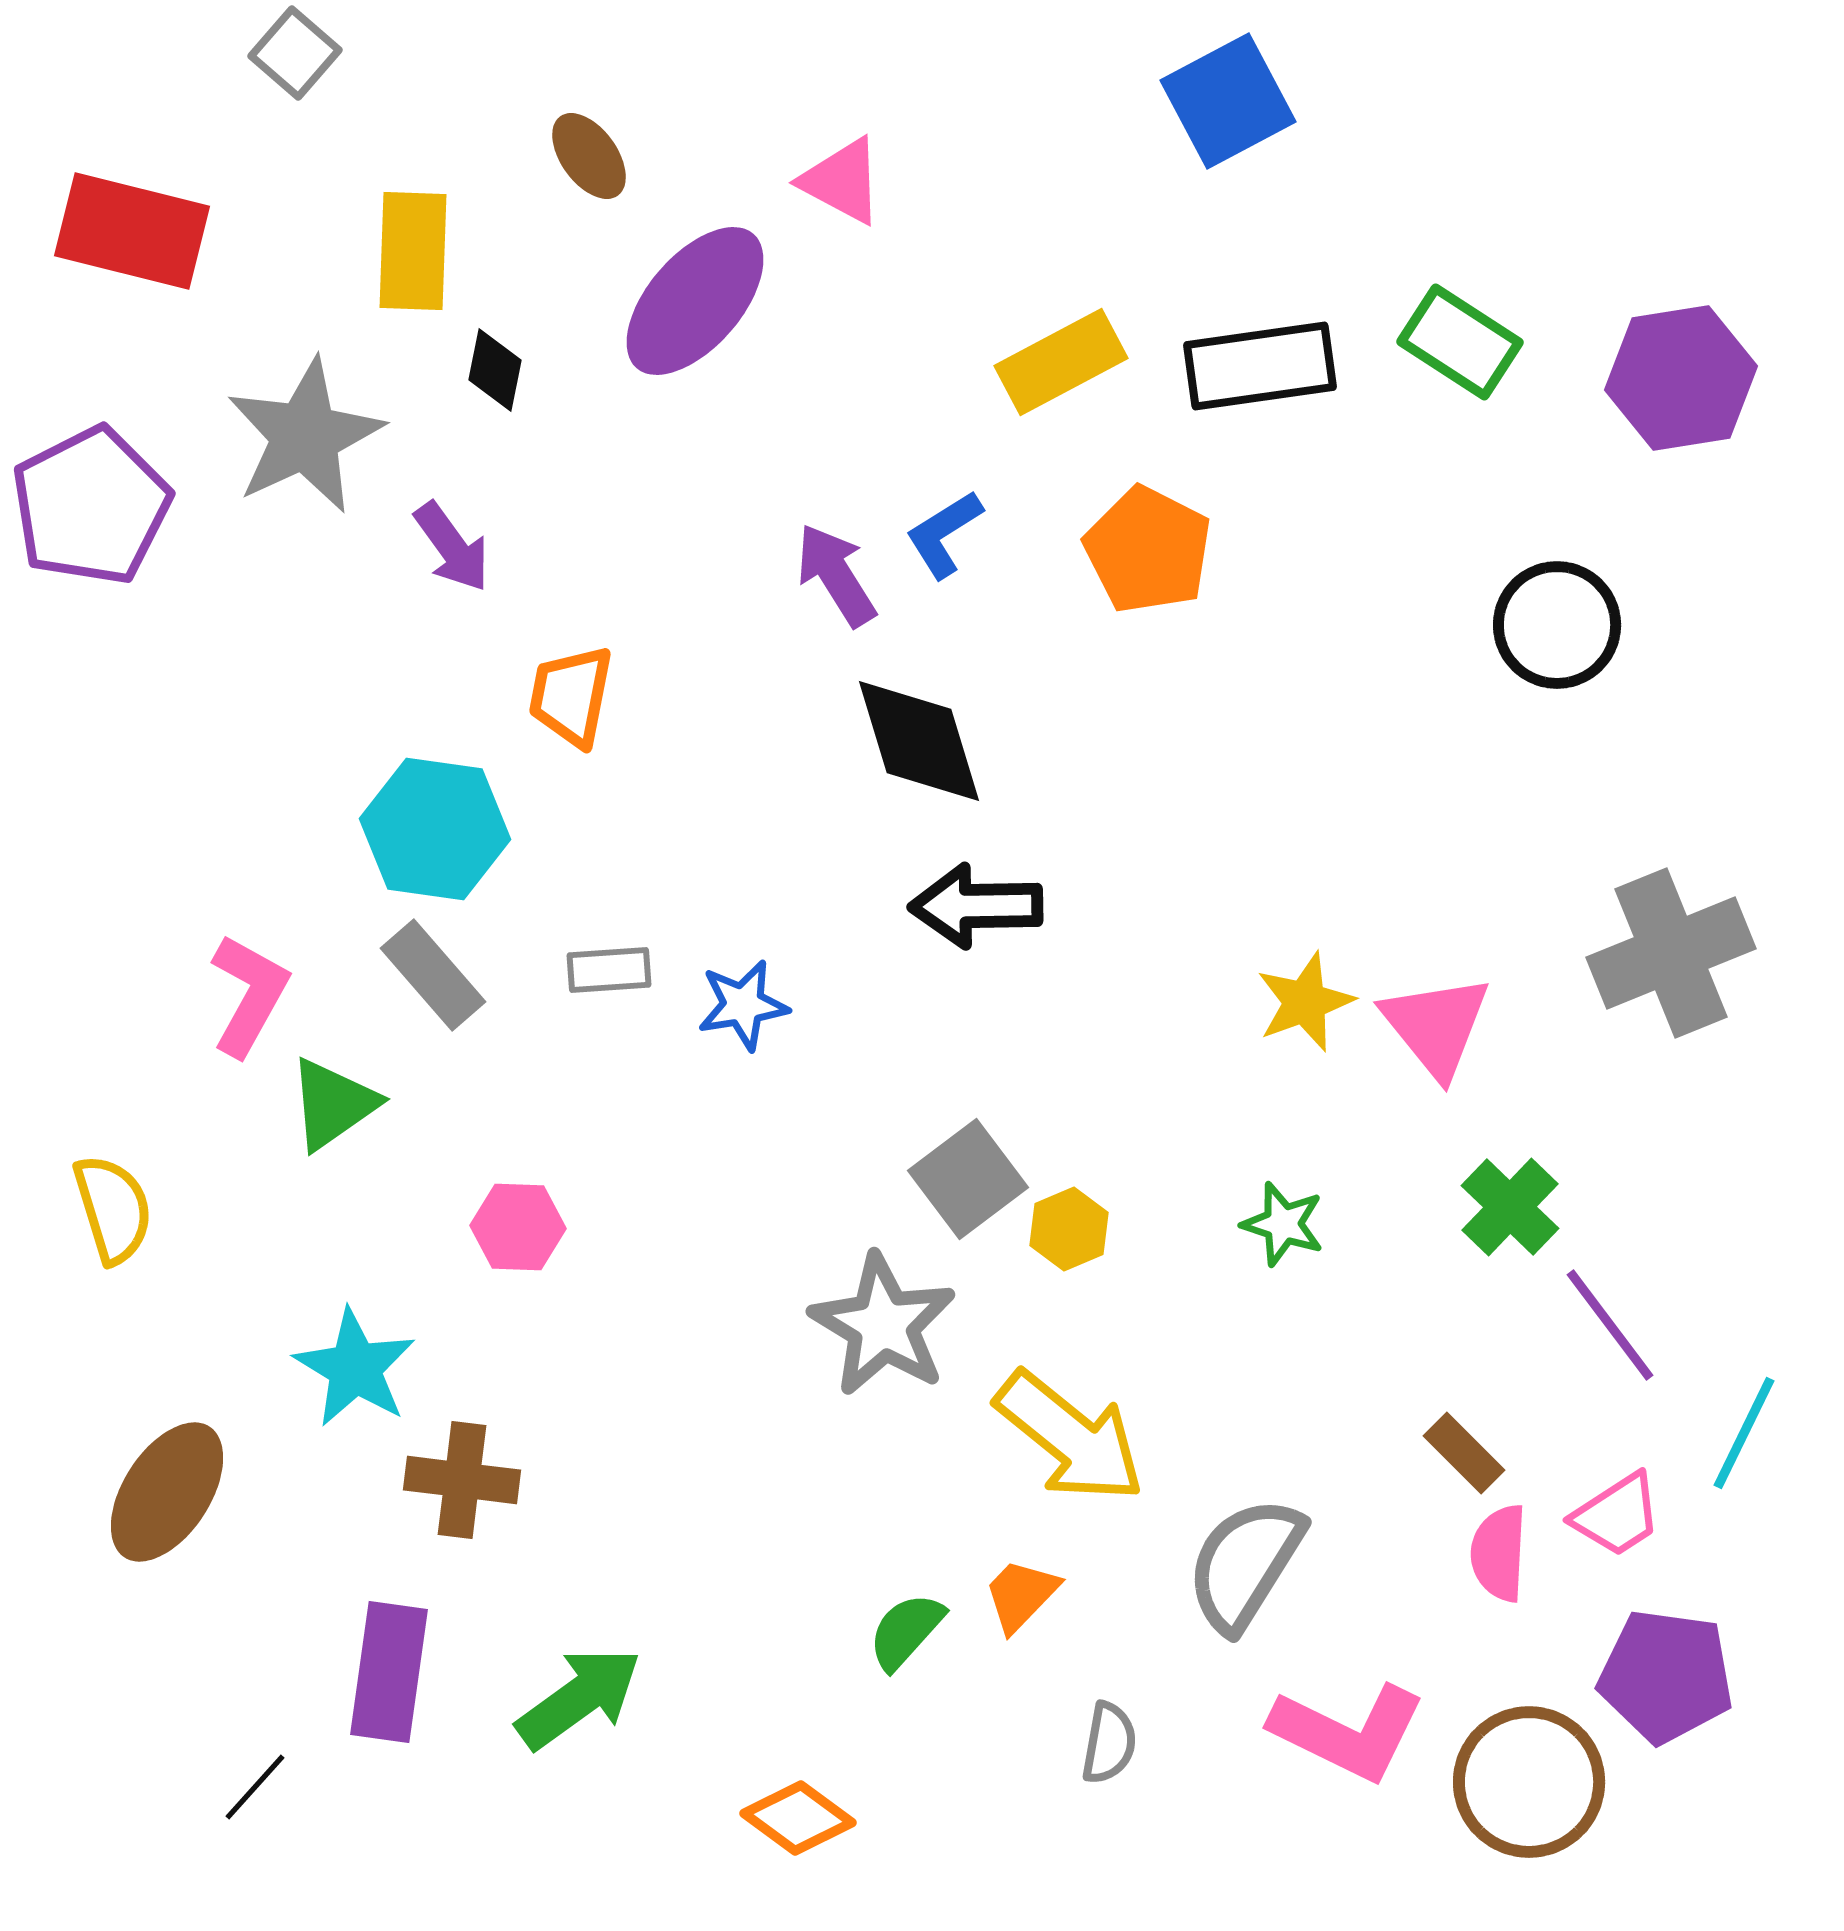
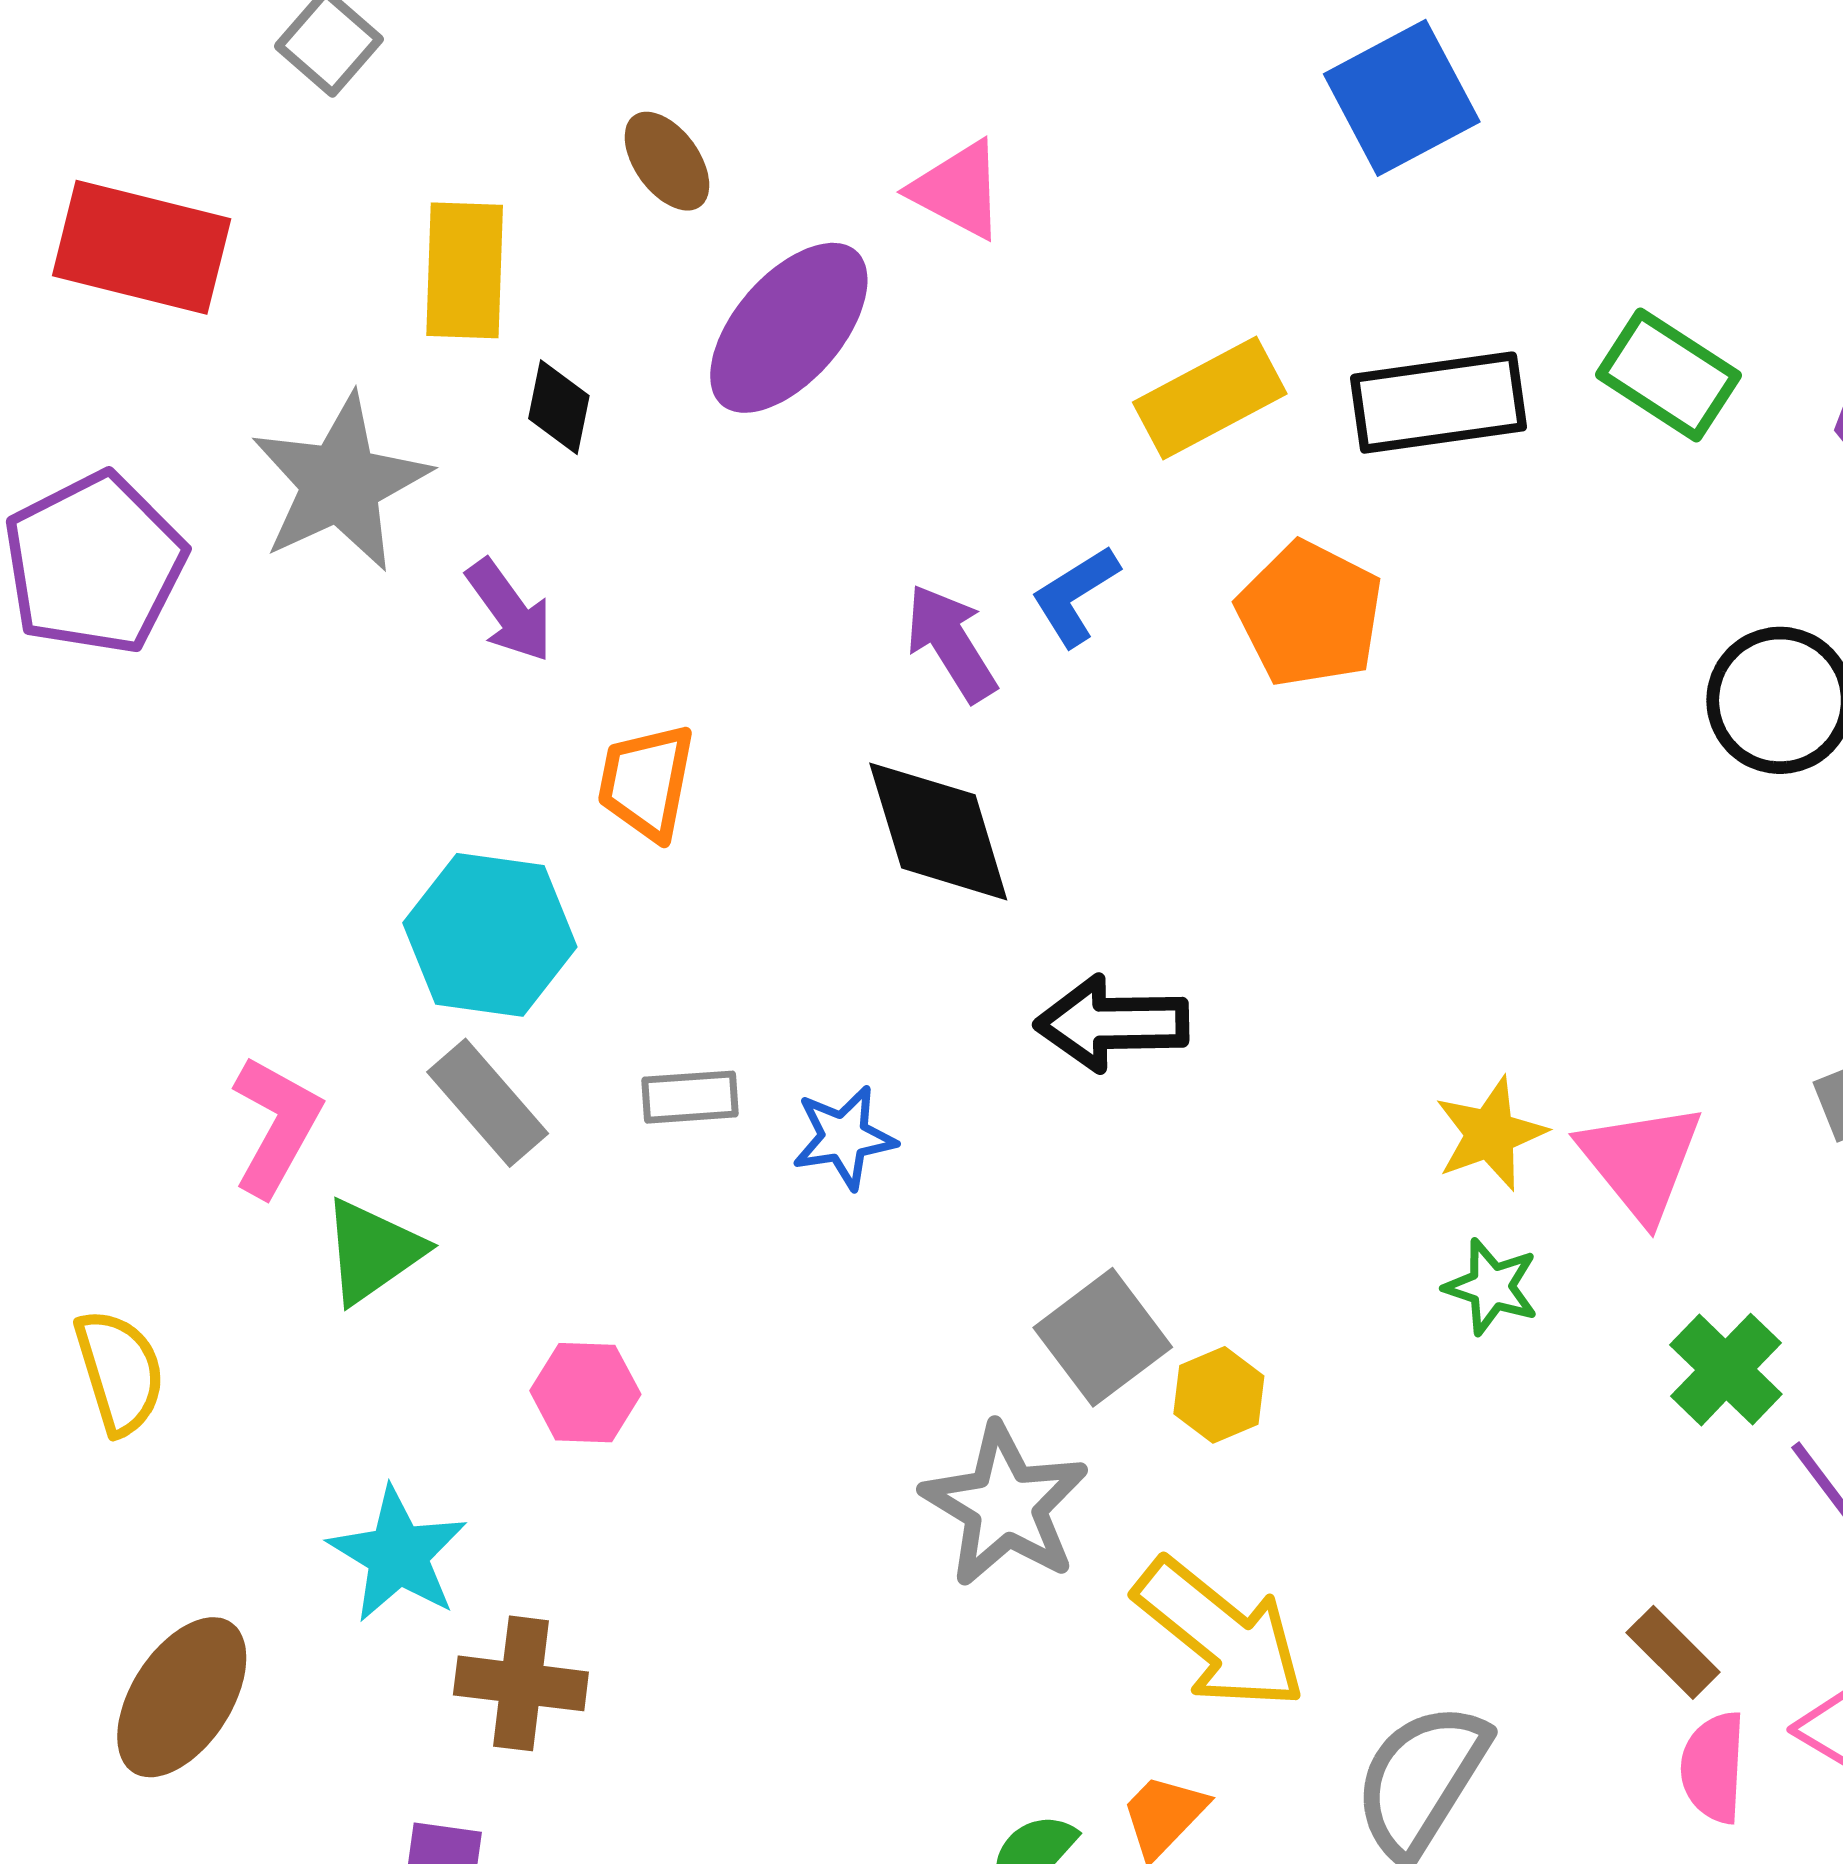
black diamond: (919, 741) -> (938, 831), moved
green star: (1283, 1224) -> (1491, 1287), moved

